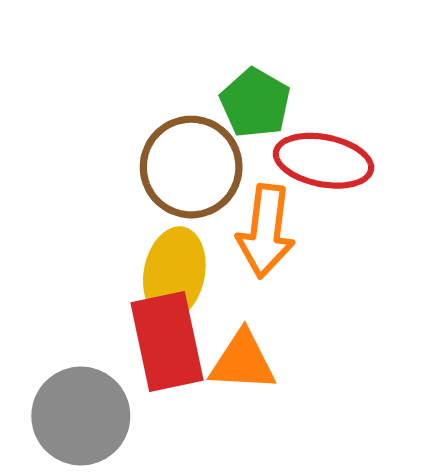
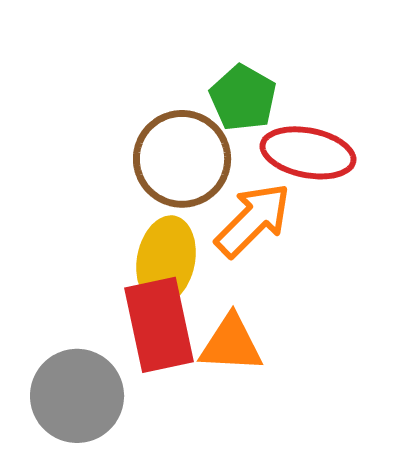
orange arrow: (266, 231) -> (253, 220), turned -142

